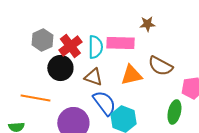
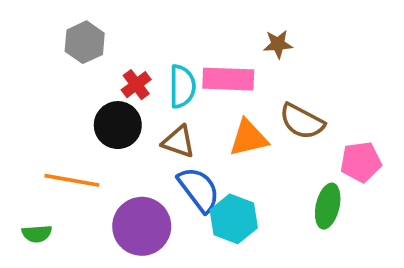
gray hexagon: (42, 40) -> (85, 42), moved
red cross: (70, 46) -> (136, 85), size x0.7

